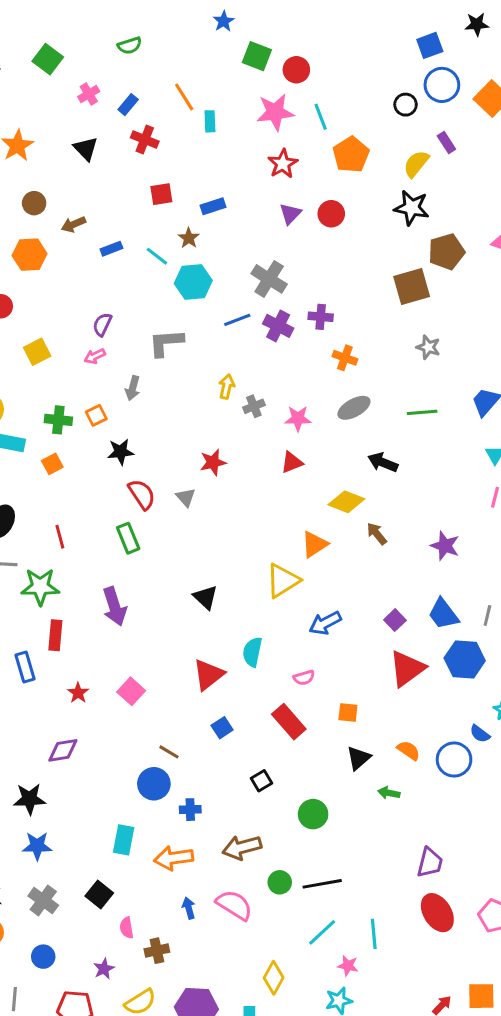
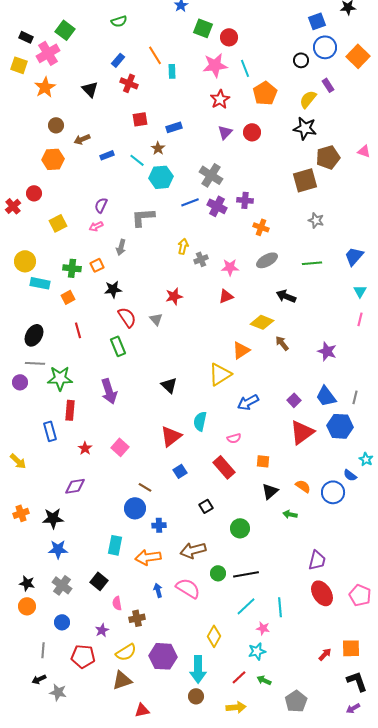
pink cross: (89, 94) -> (48, 53), moved, size x1.6
red line: (60, 537) -> (78, 330), moved

